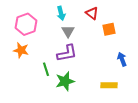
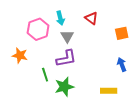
pink hexagon: (26, 24) -> (38, 29), moved
orange square: (109, 29) -> (122, 33), moved

